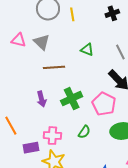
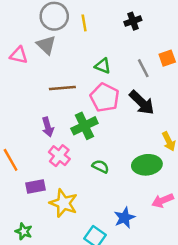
gray triangle: (42, 42) -> (46, 45), moved
pink pentagon: (104, 104) -> (105, 98), moved
green semicircle: (84, 132) -> (100, 166), turned -96
pink cross: (52, 136) -> (59, 156), moved, turned 36

